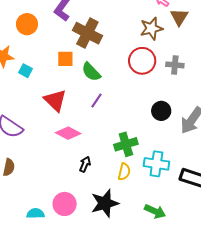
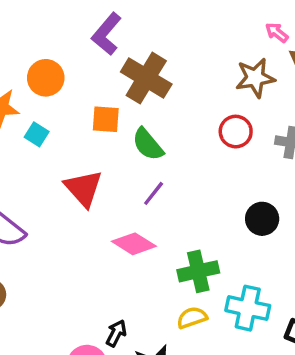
orange circle: (27, 24) -> (46, 78), moved
red circle: (142, 61) -> (236, 132), size x0.7
pink diamond: (68, 133) -> (134, 244), moved
black arrow: (85, 164) -> (116, 333), moved
yellow semicircle: (124, 172) -> (192, 318), turned -126

